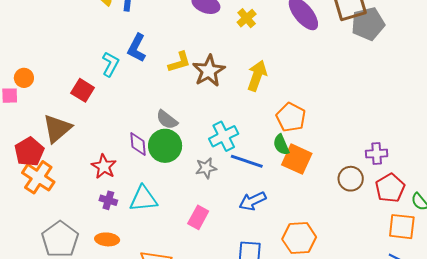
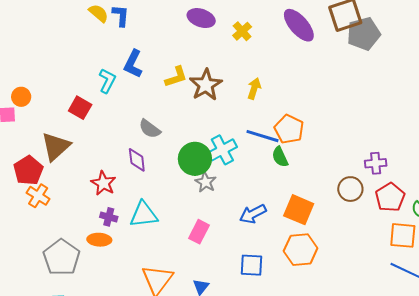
yellow arrow: (257, 76) -> (254, 88), size x0.7
gray semicircle: (167, 120) -> (150, 129), moved
green circle: (165, 146) -> (195, 159), moved
orange square: (297, 159) -> (299, 210), moved
blue line: (247, 161) -> (262, 136), moved
gray star: (206, 168) -> (206, 182), turned -30
orange cross: (38, 177) -> (38, 196), size x0.7
orange ellipse: (107, 239) -> (99, 240), moved

